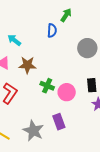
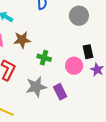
pink circle: (67, 92) -> (74, 66), moved
gray star: (33, 131) -> (36, 87), moved, turned -30

